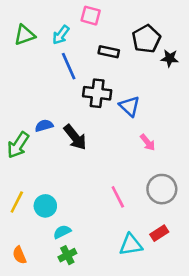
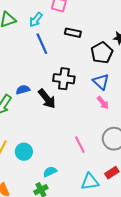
black pentagon: (146, 39) -> (102, 53), moved
black cross: (97, 93) -> (64, 79), moved
blue triangle: (129, 106) -> (101, 82), moved
cyan semicircle: (62, 232) -> (50, 172), moved

